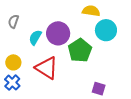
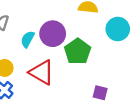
cyan circle: (106, 30) -> (118, 29), moved

